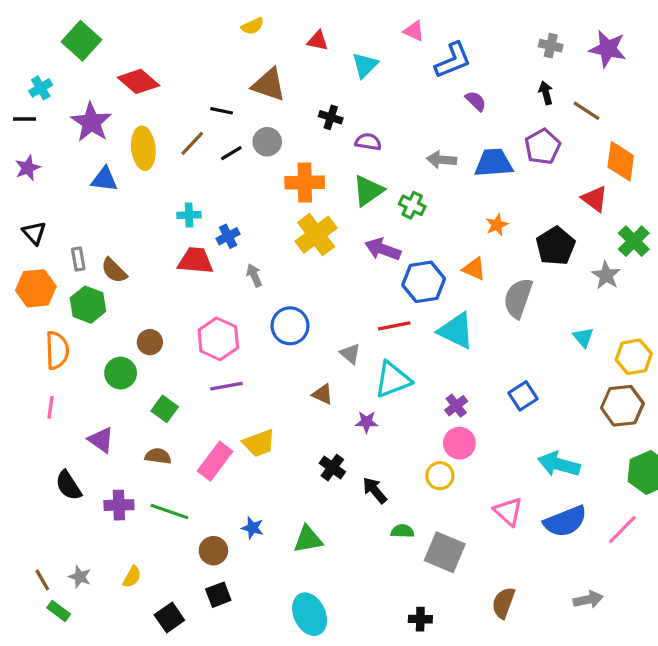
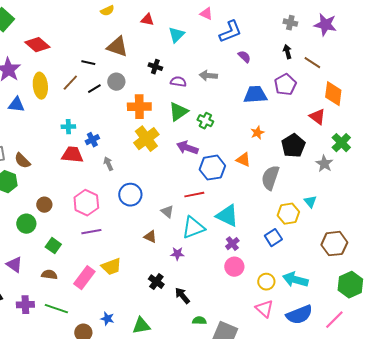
gray arrow: (442, 160) -> (208, 76), moved
cyan triangle: (456, 331) -> (227, 216), moved
yellow hexagon: (634, 357) -> (288, 214), moved
yellow circle: (440, 476) -> (266, 282), moved

